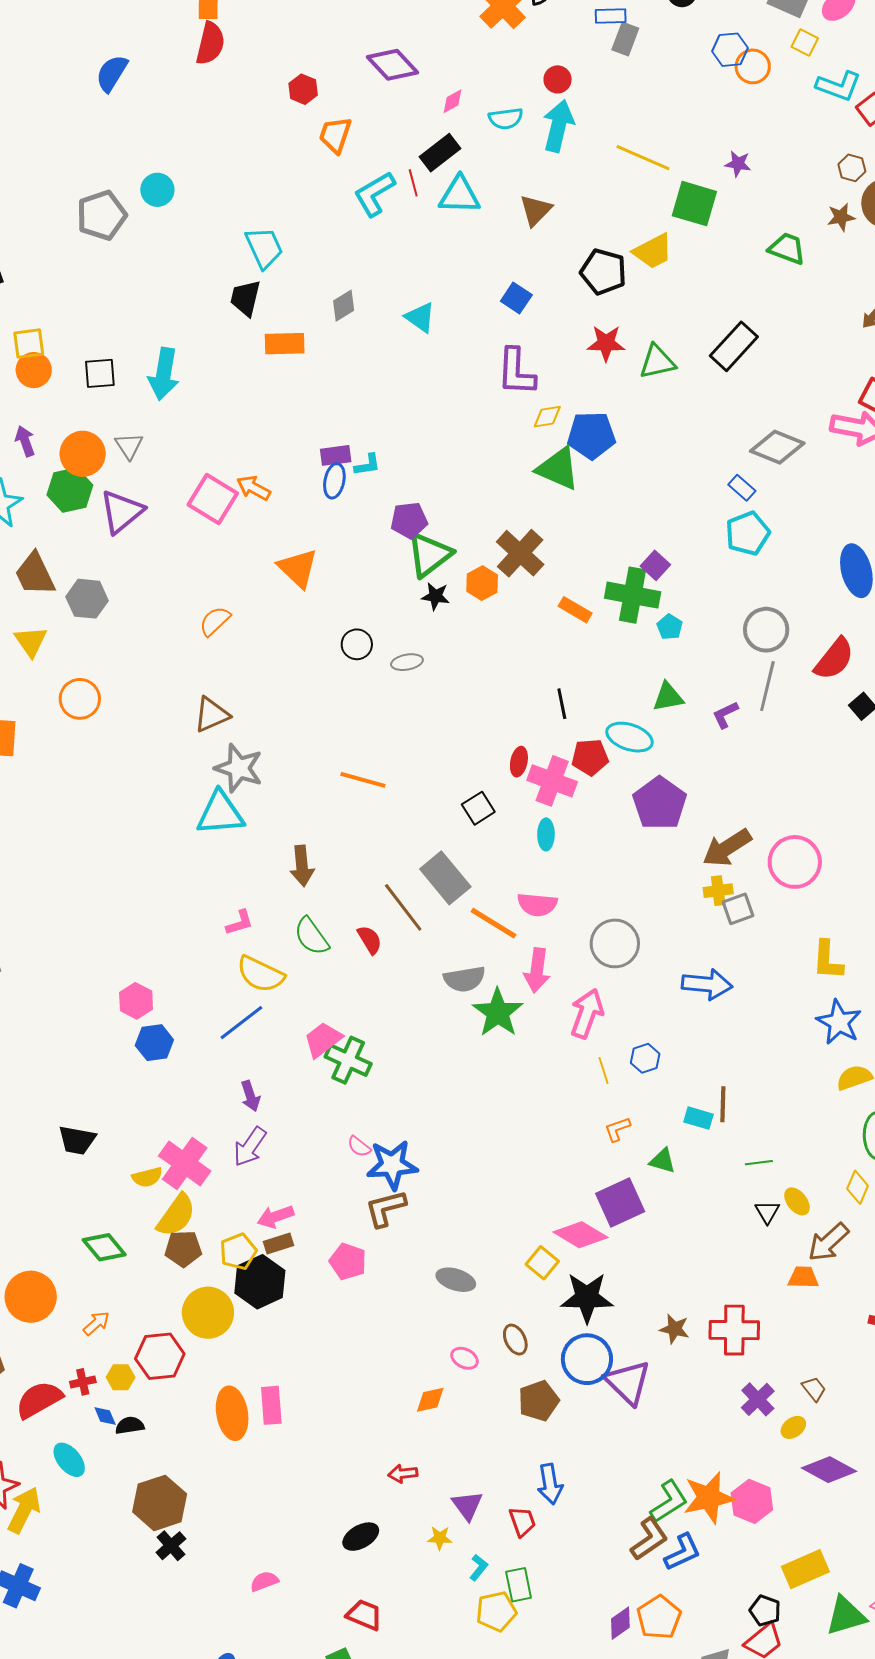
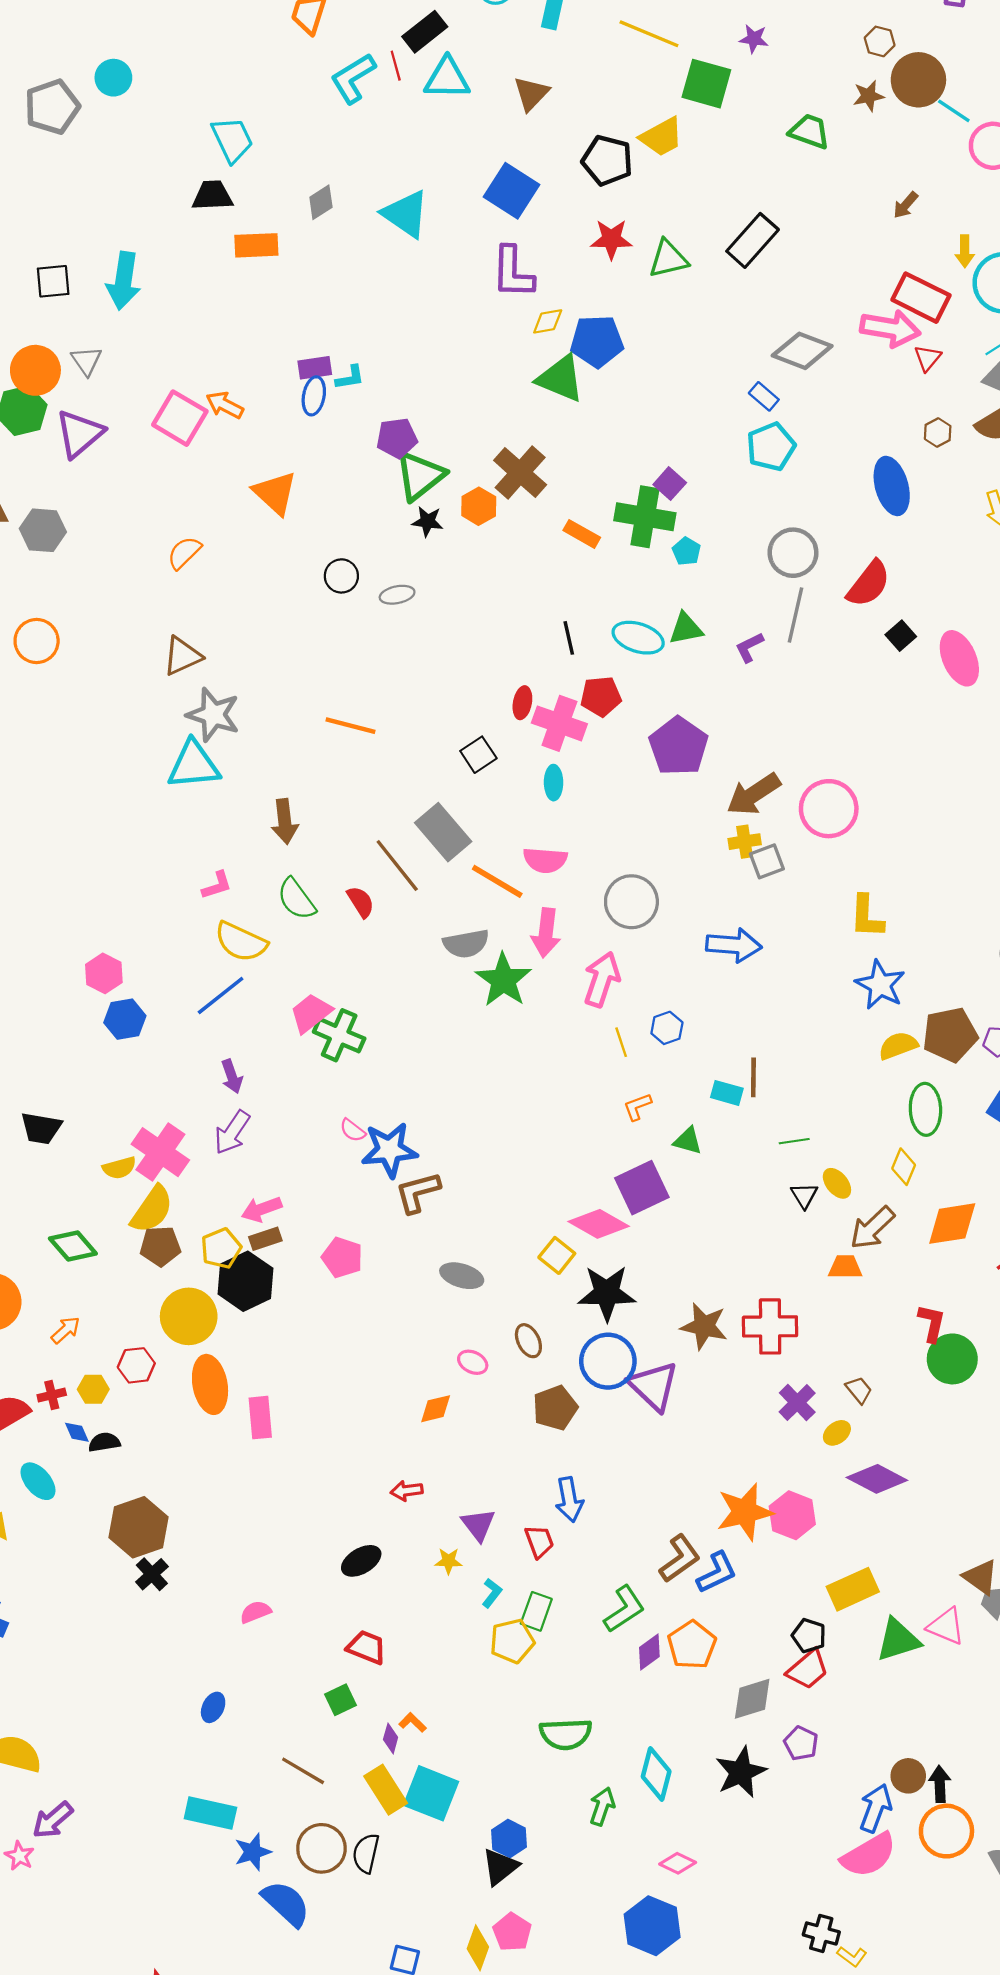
black trapezoid: (245, 298) -> (212, 196), turned 75
blue square: (516, 298) -> (512, 191), size x1.6
cyan triangle: (420, 317) -> (406, 214), size x1.4
cyan ellipse: (629, 737) -> (638, 638), moved
brown L-shape: (385, 1208) -> (418, 1192), moved
brown star: (674, 1329) -> (704, 1326), size x1.4
red hexagon: (160, 1356) -> (136, 1365), size x0.7
orange ellipse: (232, 1413) -> (210, 1384), moved
green L-shape: (669, 1502) -> (624, 1609), moved
green rectangle: (519, 1585) -> (536, 1611), turned 32

